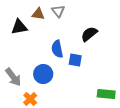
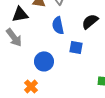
blue semicircle: (57, 49) -> (58, 25), moved
gray arrow: (13, 77) -> (14, 37), moved

